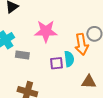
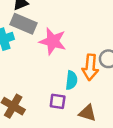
gray rectangle: (22, 55) -> (24, 24), moved, size x1.5
purple square: (56, 63) -> (58, 101), moved

